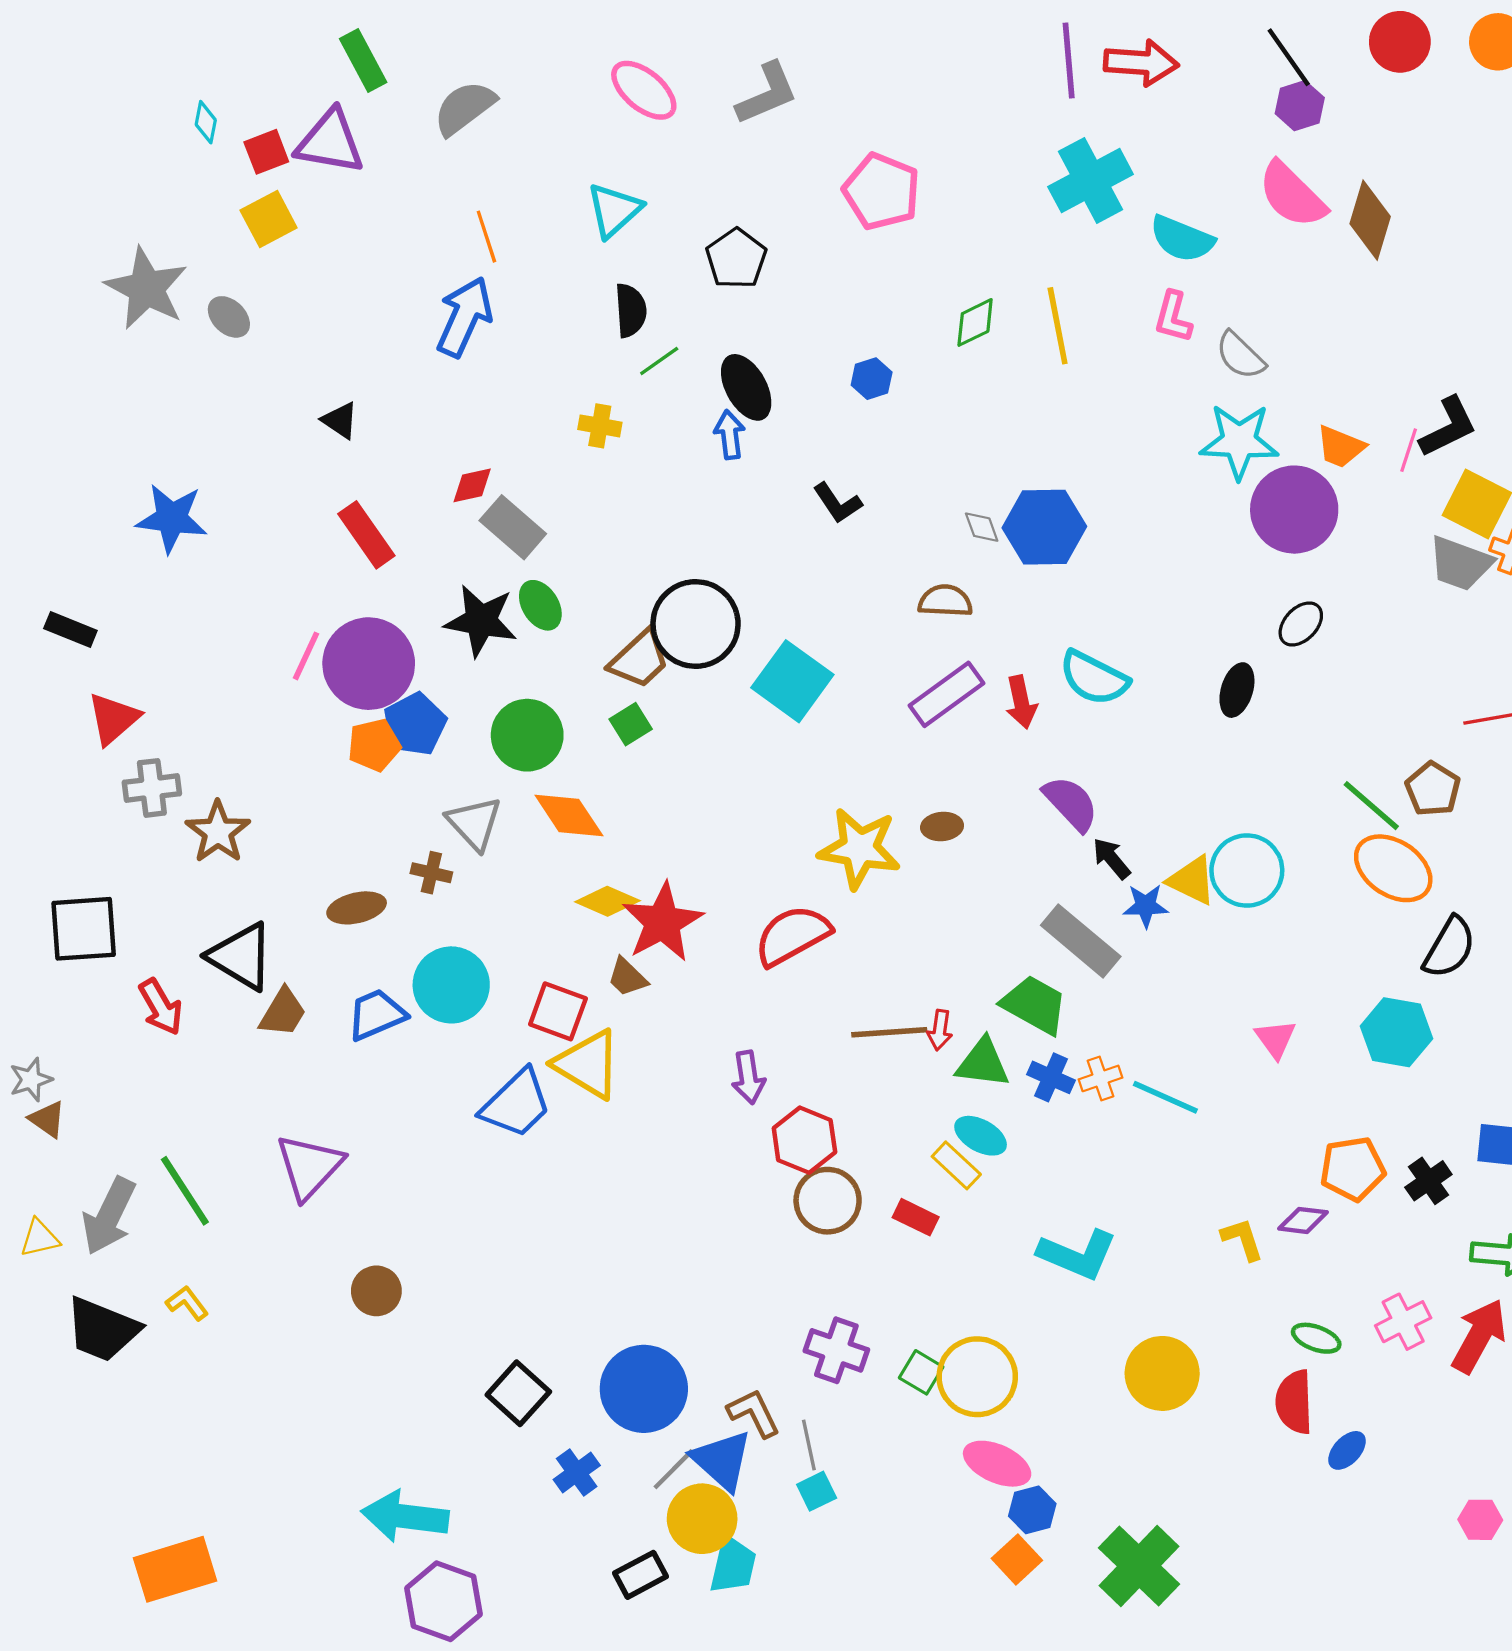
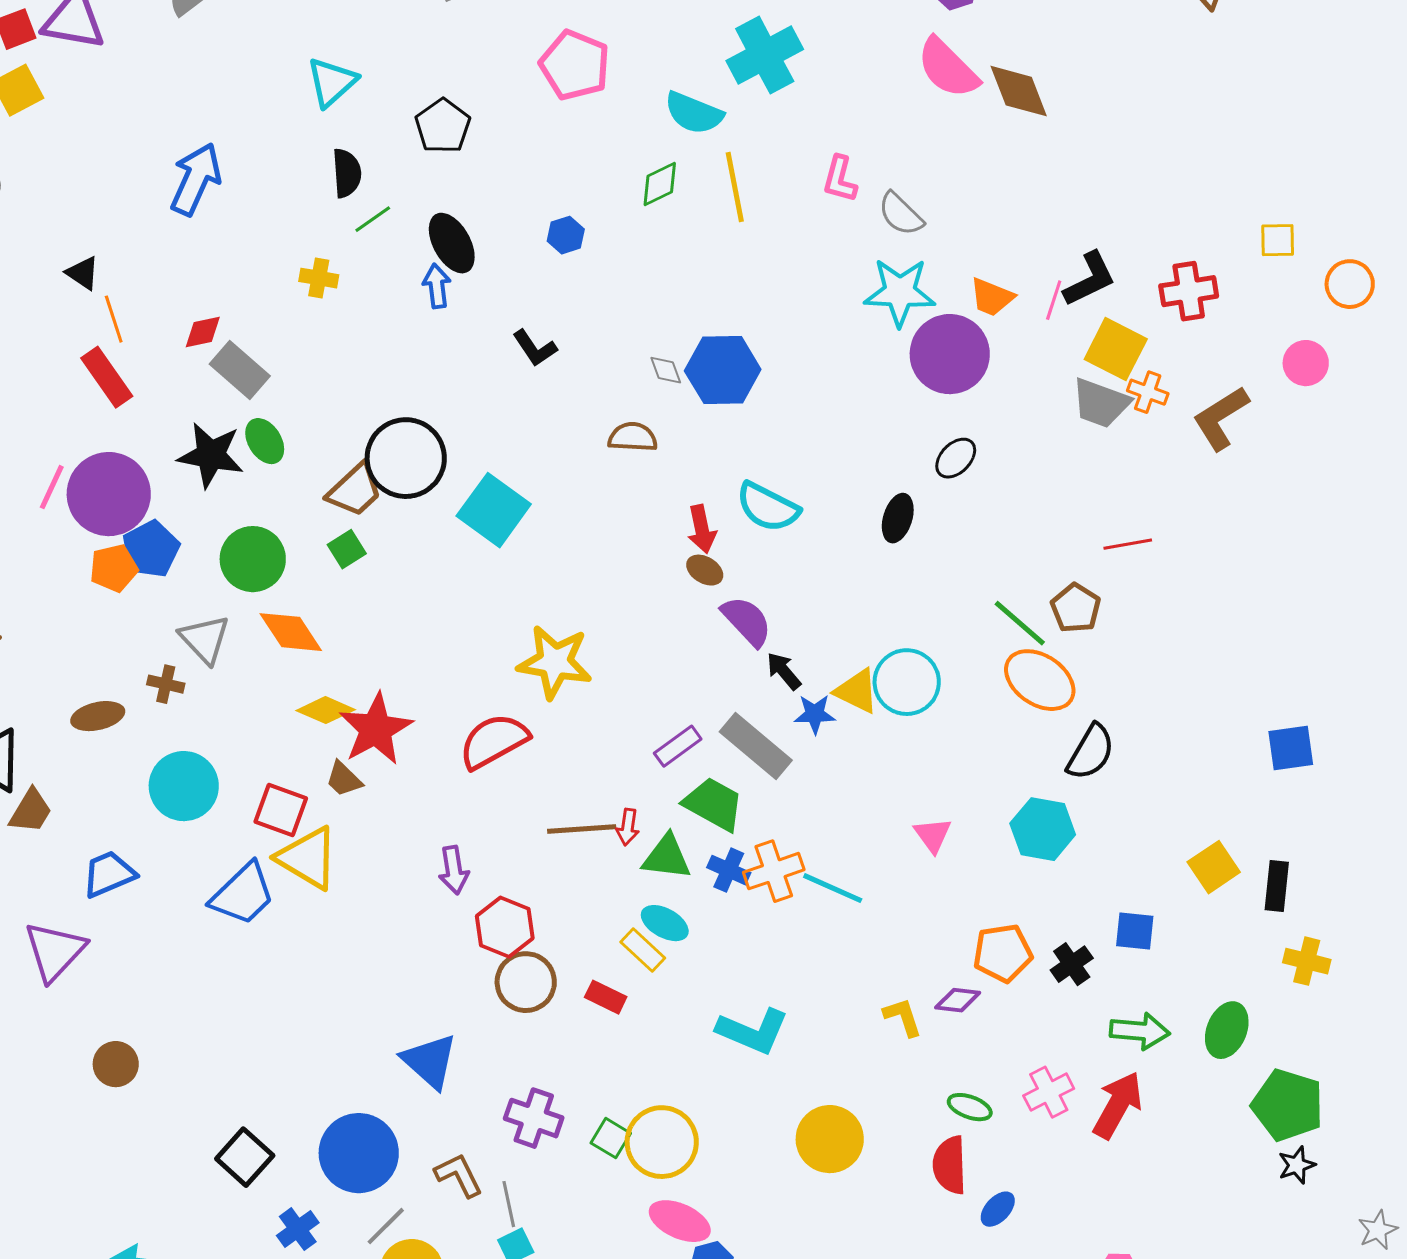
brown diamond: (1370, 220) -> (1019, 91), turned -38
orange line: (486, 237) -> (114, 319), moved
cyan semicircle: (1182, 239) -> (694, 113), moved
purple rectangle: (946, 694) -> (678, 746), moved, size x0.7
brown ellipse: (942, 826) -> (705, 570), moved, turned 36
blue trapezoid: (376, 1015) -> (109, 874), moved
orange cross: (1101, 1078) -> (774, 871), size x1.5
blue triangle: (722, 1460) -> (430, 1061), moved

